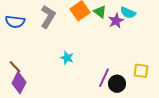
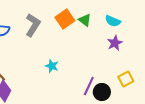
purple star: (116, 21) -> (115, 43), moved
yellow square: (141, 71) -> (126, 79), turned -35

